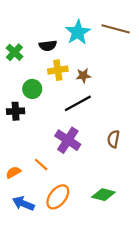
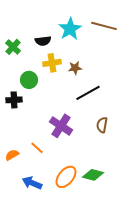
black line: (78, 103) -> (88, 93), moved
orange ellipse: (58, 197) -> (66, 177), moved
blue arrow: (23, 204) -> (32, 183), moved

